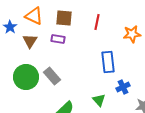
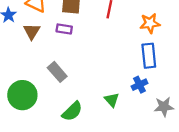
blue rectangle: (108, 62) -> (149, 56), moved
green circle: (26, 77) -> (22, 95), moved

